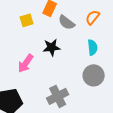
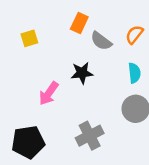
yellow square: (27, 20) -> (29, 38), moved

